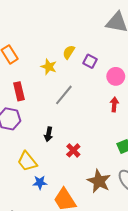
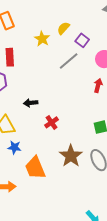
gray line: (64, 95) -> (69, 61), moved
black arrow: (49, 134) -> (31, 103), turned 64

